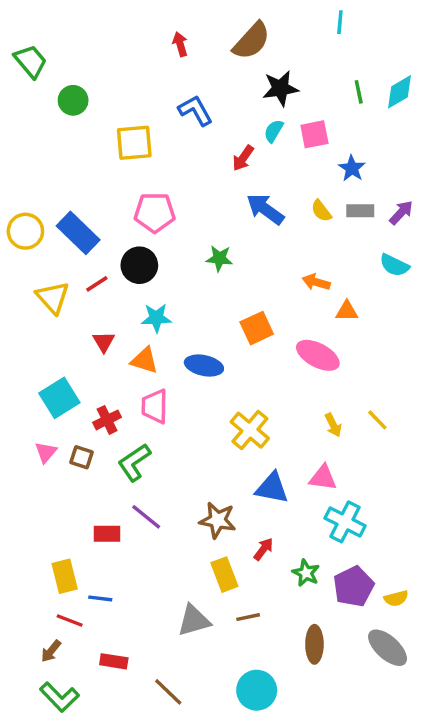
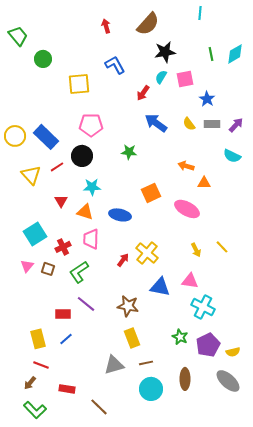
red arrow: (263, 549) -> (123, 260), moved
blue line: (100, 598) -> (66, 339), moved, turned -48
cyan circle: (257, 690) -> (151, 389), moved

